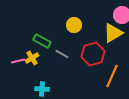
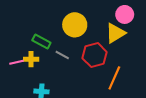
yellow circle: (74, 25) -> (75, 25), size x1.5
yellow cross: (32, 58) -> (31, 59), turned 32

